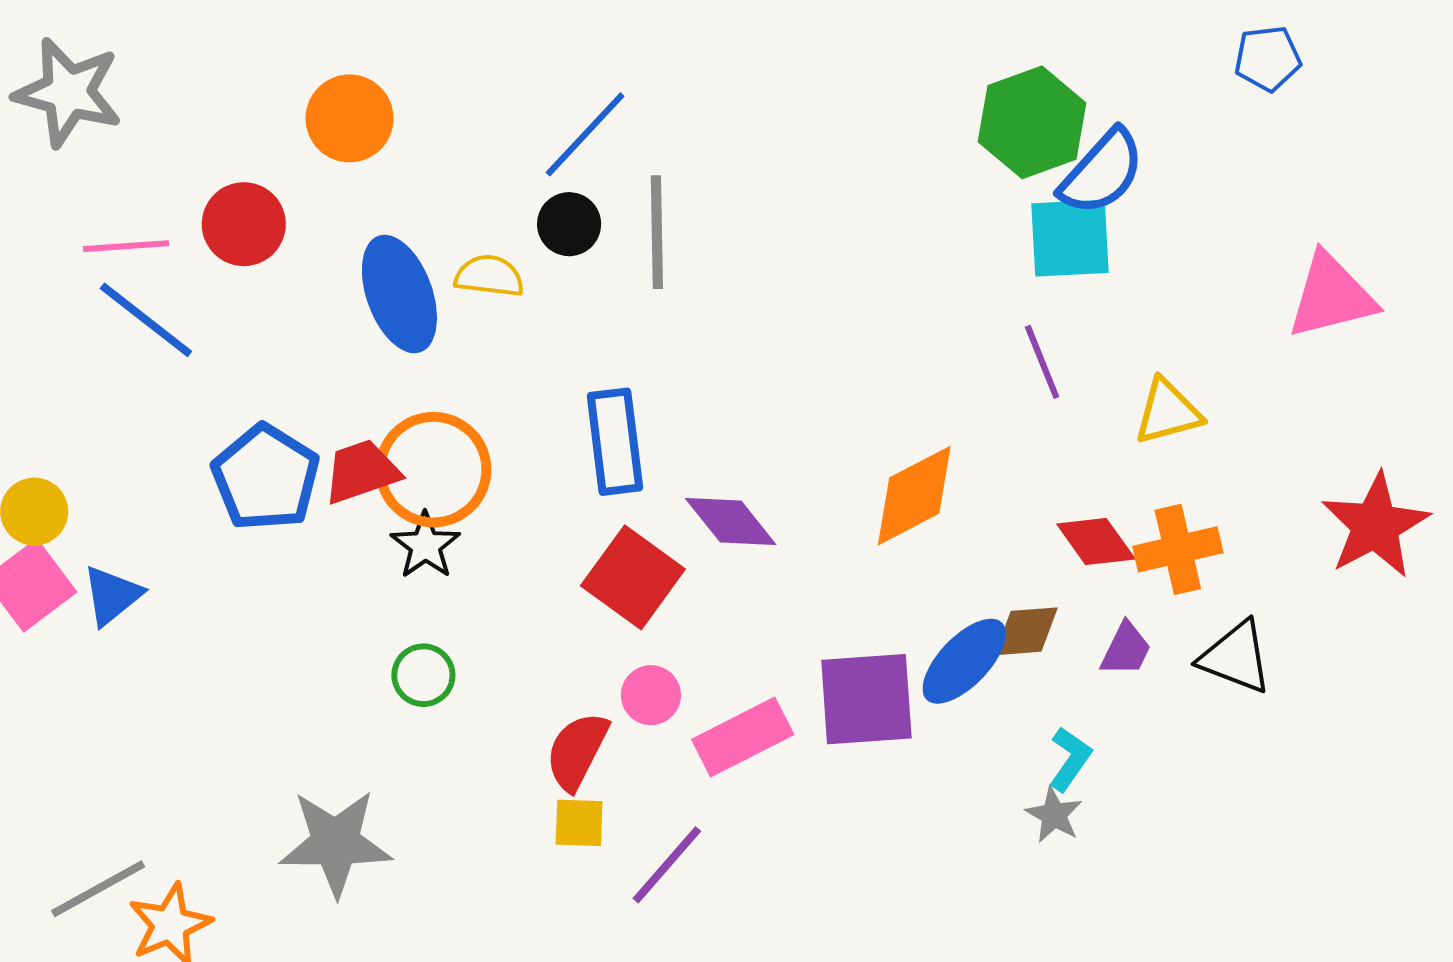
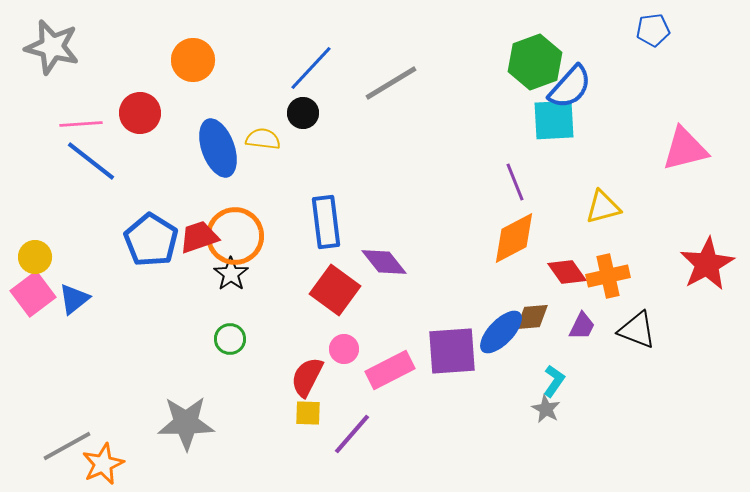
gray line: (657, 232) -> (391, 83), moved, turned 60
purple line: (1042, 362) -> (515, 182), moved
orange diamond: (914, 496) -> (514, 238), moved

